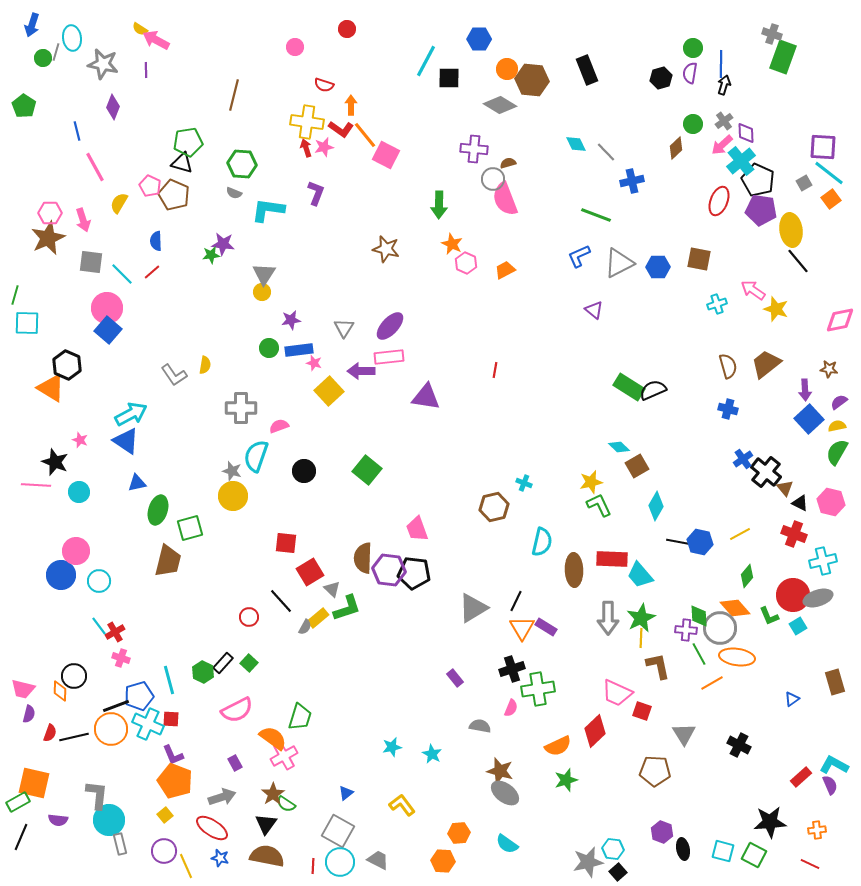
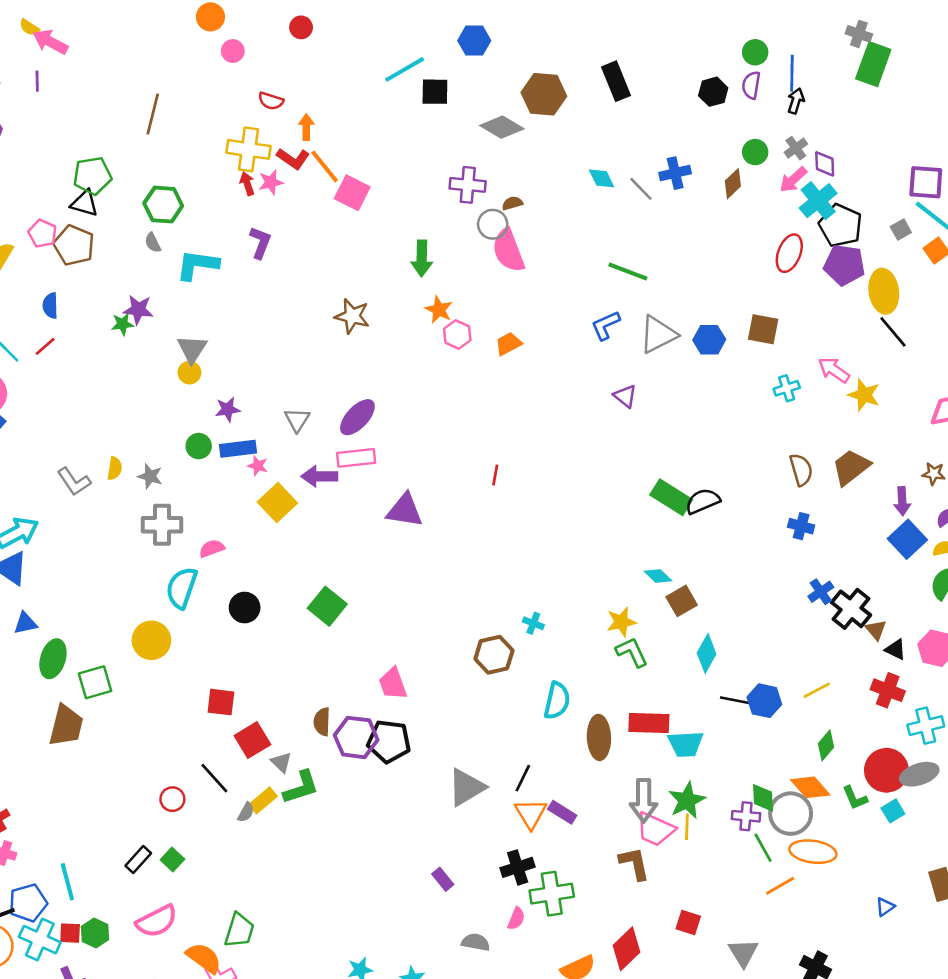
cyan line: (426, 61) -> (405, 69), turned 32
orange circle: (507, 69) -> (210, 17), moved
blue cross: (632, 181) -> (675, 173), moved
gray semicircle: (234, 193) -> (153, 243), turned 42
gray star: (232, 471) -> (150, 476), moved
brown semicircle: (363, 558) -> (322, 722), size x0.7
cyan trapezoid: (640, 575) -> (686, 744), turned -52
brown L-shape: (658, 666) -> (634, 863), moved
green hexagon: (203, 672) -> (95, 933), moved
pink trapezoid: (617, 693) -> (655, 829), moved

